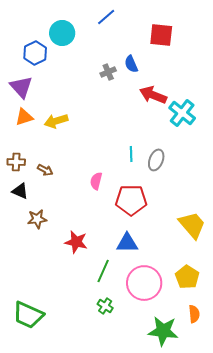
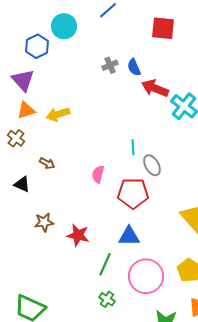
blue semicircle: (131, 64) -> (134, 67), moved
gray ellipse: (156, 160) -> (152, 165), moved, turned -50
brown cross: (16, 162) -> (16, 138), moved, turned 36
brown star: (37, 219) -> (44, 222), moved

